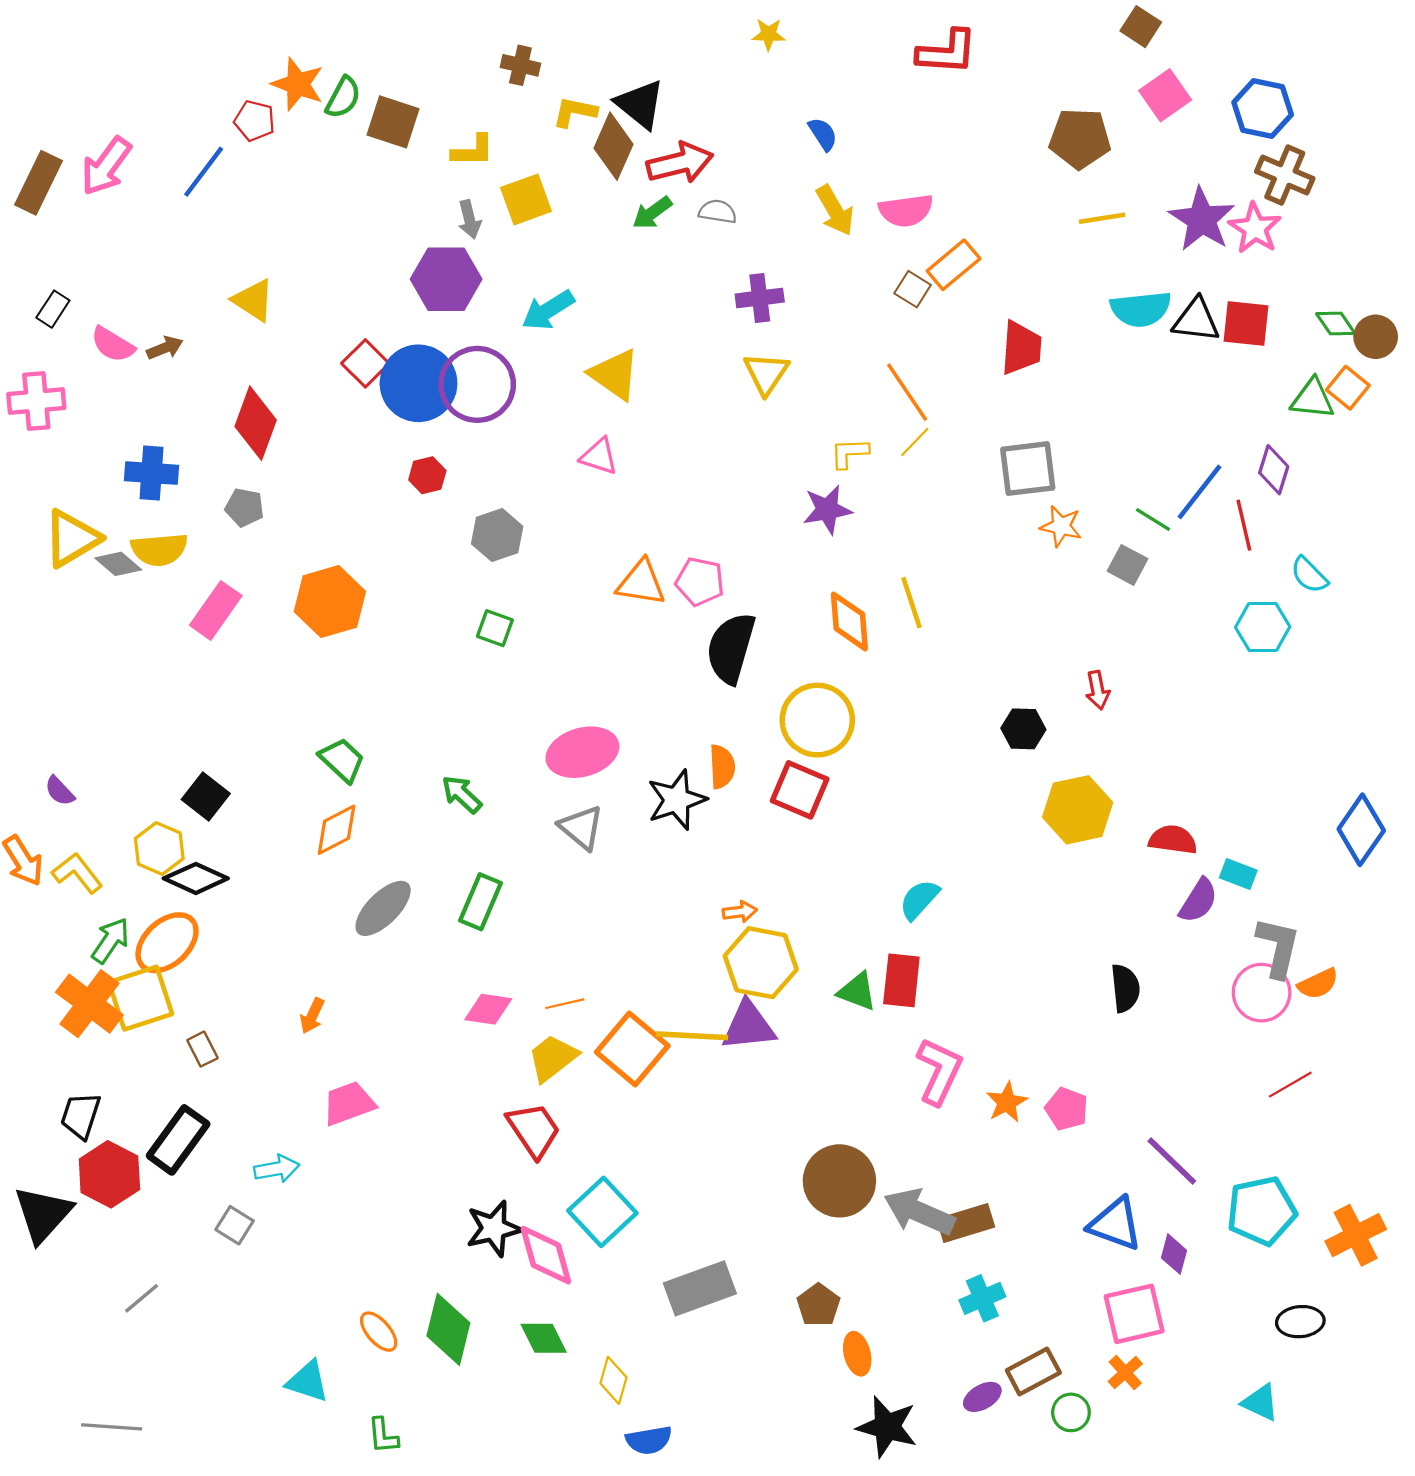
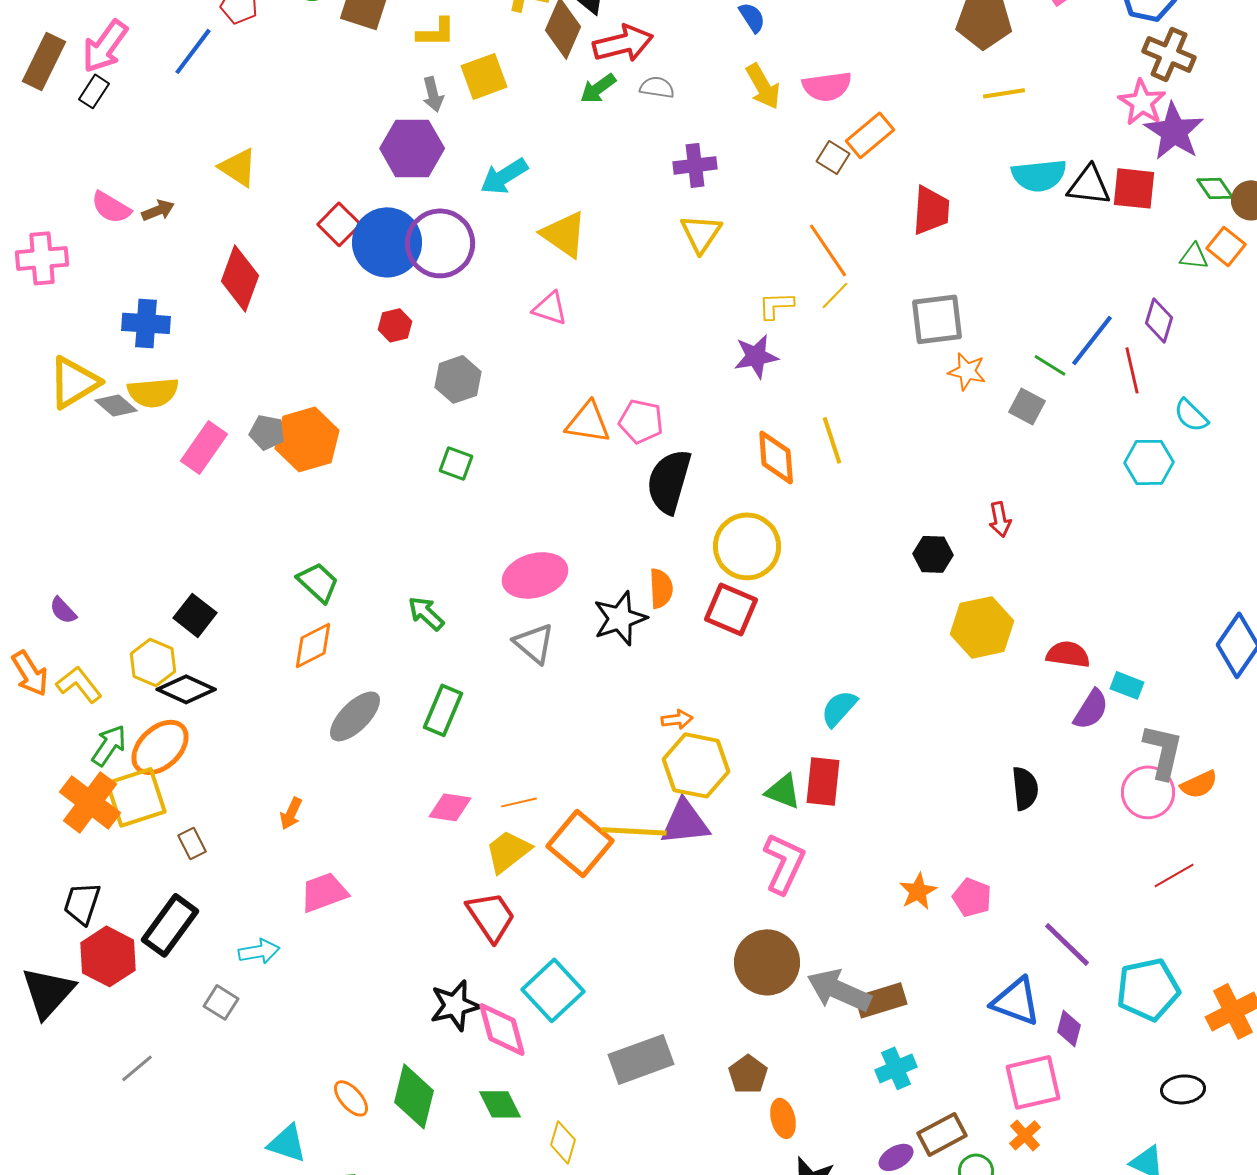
purple star: (1202, 219) -> (1174, 131), moved
black rectangle: (53, 309) -> (94, 91), moved
green triangle: (1312, 399) -> (1194, 256), size x0.7
gray pentagon: (245, 507) -> (267, 432), moved
pink L-shape: (939, 1071) -> (784, 863), moved

